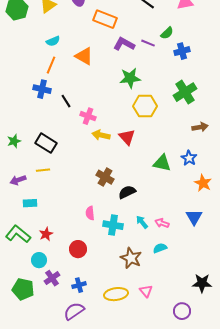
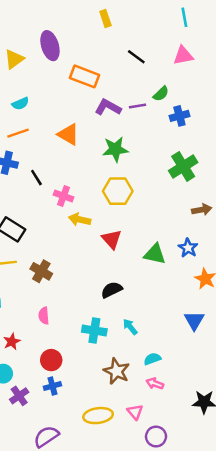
purple line: (148, 43) -> (138, 106), turned -32
orange triangle: (84, 56) -> (68, 134), moved
orange line: (51, 65) -> (18, 133), turned 48
yellow hexagon: (145, 106) -> (118, 191), moved
red triangle: (127, 137) -> (112, 239), moved
brown cross: (105, 177) -> (41, 271), moved
pink semicircle: (90, 213) -> (44, 316), moved
pink arrow: (162, 223) -> (155, 383), moved
blue cross: (79, 285) -> (52, 386), moved
purple circle: (182, 311) -> (156, 437), moved

